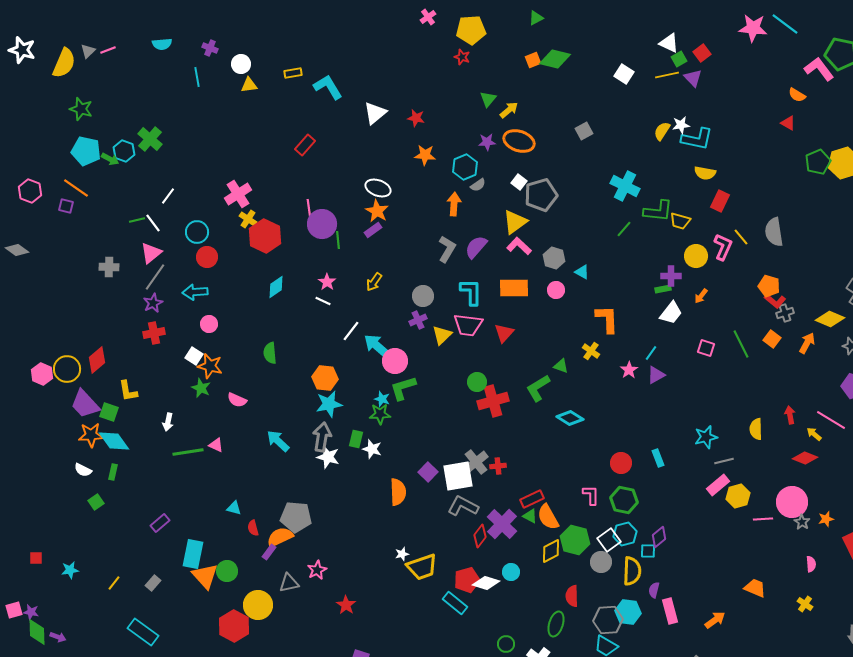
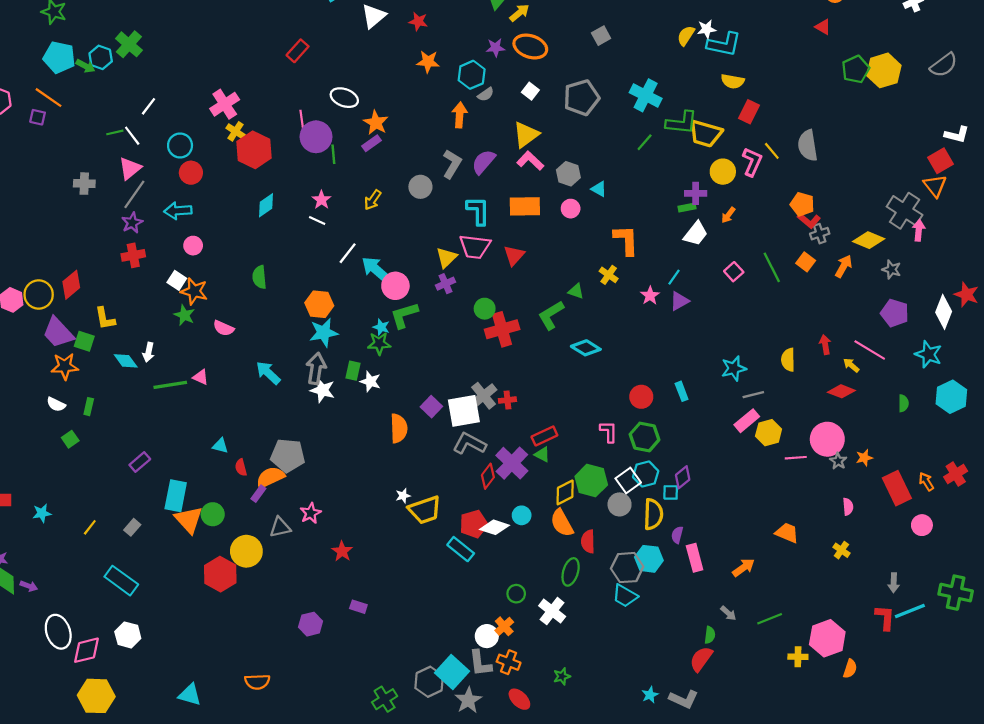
white ellipse: (378, 188) -> (344, 98), moved
gray pentagon: (541, 195) -> (581, 98), moved
yellow trapezoid: (680, 221) -> (705, 134), size x1.5
gray circle: (423, 296) -> (420, 187), moved
purple cross: (418, 320) -> (445, 284), moved
pink square: (706, 348) -> (734, 272), turned 30
cyan diamond: (114, 441) -> (126, 361), moved, size x0.7
orange semicircle: (548, 517) -> (562, 523), moved

